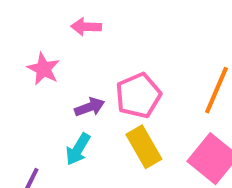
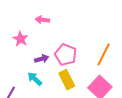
pink pentagon: (138, 95) -> (66, 55), turned -30
cyan arrow: (78, 149) -> (35, 79), turned 98

